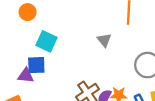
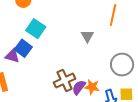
blue square: (36, 65) -> (23, 48), turned 30

